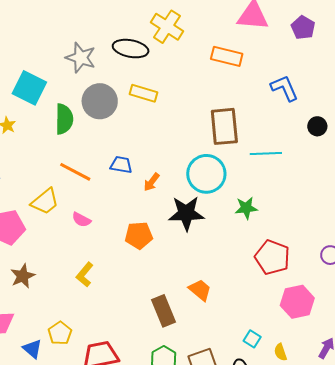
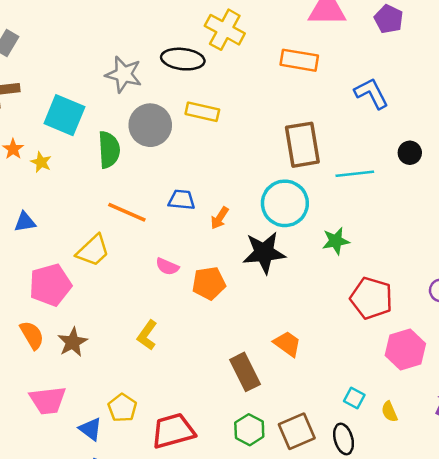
black circle: (317, 126) -> (410, 153), moved
pink semicircle: (81, 220) -> (167, 267), moved

